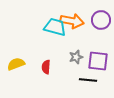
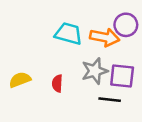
orange arrow: (72, 21) -> (105, 37), moved
gray star: (76, 57) -> (95, 71), size x1.5

